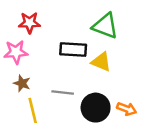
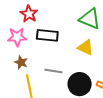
red star: (29, 23) -> (29, 14), turned 30
black rectangle: (73, 49) -> (47, 35), moved

